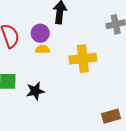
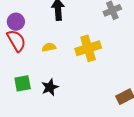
purple circle: (40, 33) -> (16, 22), moved

